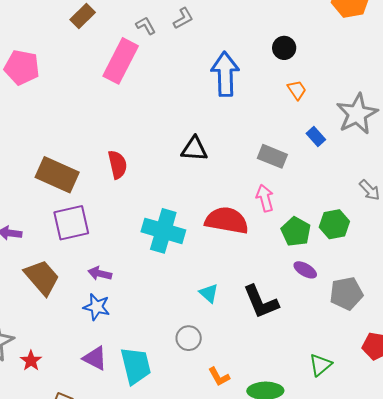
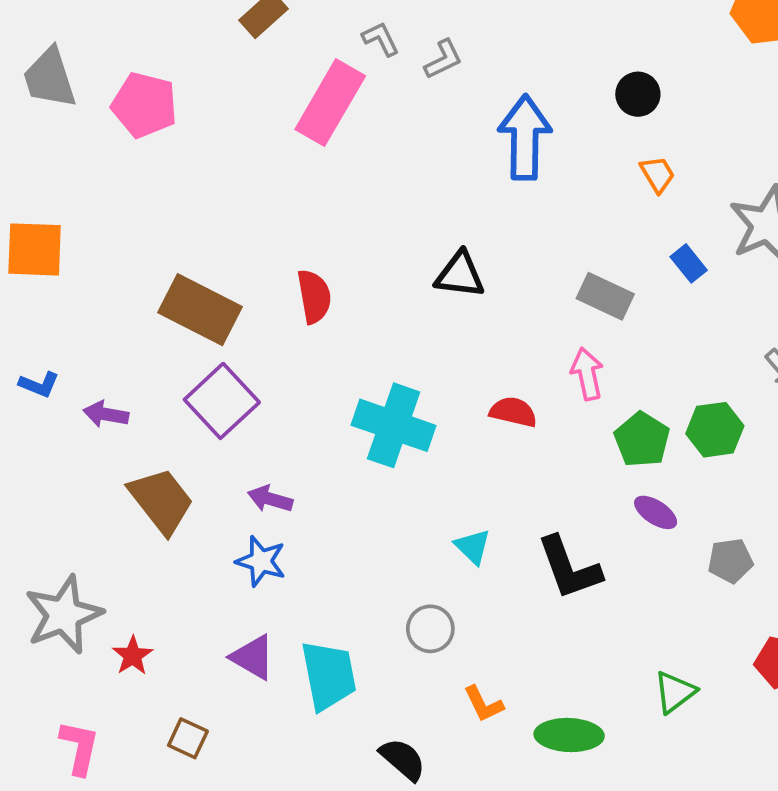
gray L-shape: (183, 18) -> (443, 59), moved
red semicircle: (227, 220) -> (513, 412), size x0.6
purple square: (71, 223) -> (222, 401), turned -33
gray pentagon: (346, 293) -> (730, 561), size x0.7

